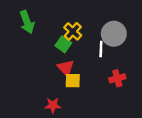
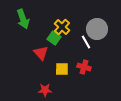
white line: (101, 49) -> (86, 42), turned -32
red triangle: (66, 68) -> (41, 53), moved
red cross: (117, 78) -> (84, 67), moved, turned 32

